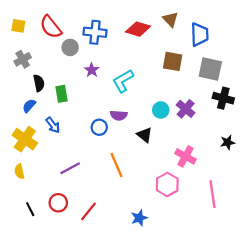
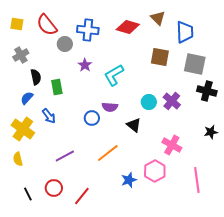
orange line: (117, 165) -> (108, 153), turned 75
blue star: (139, 218) -> (129, 180), moved

